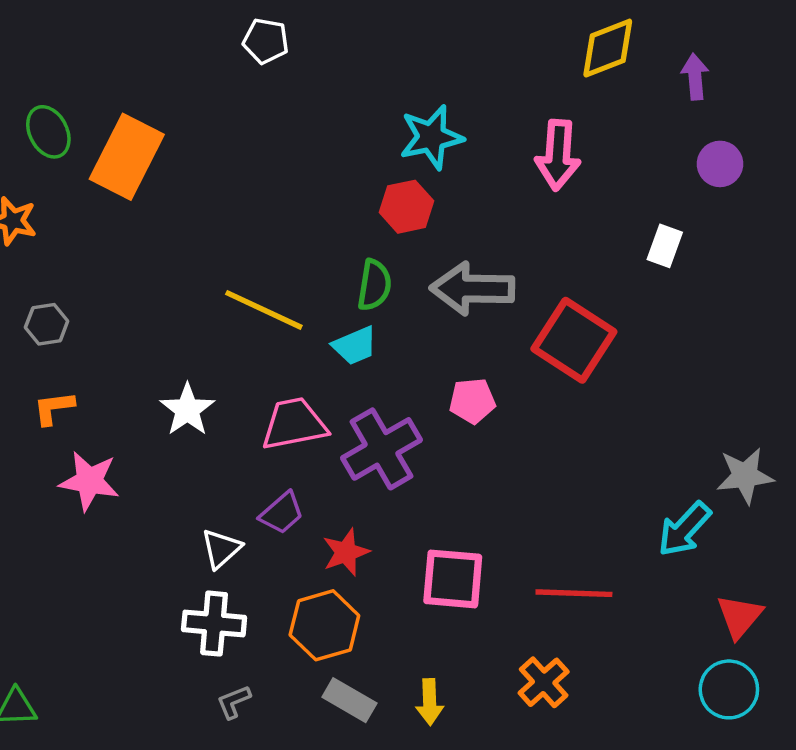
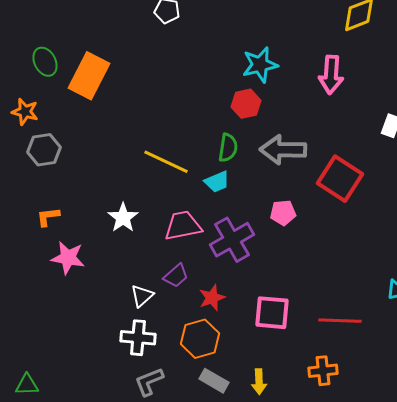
gray hexagon: (47, 324) -> (44, 150), moved, size x1.4
orange cross: (544, 682) -> (323, 371), turned 36
gray L-shape: (234, 702) -> (149, 382), size x1.5

